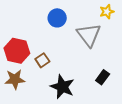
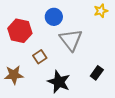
gray triangle: (89, 35) -> (71, 40), moved
red hexagon: (17, 51) -> (20, 31), moved

